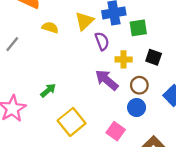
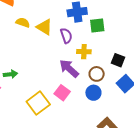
yellow triangle: (84, 21) -> (44, 27), moved, turned -48
black square: (154, 57) -> (118, 60), moved
green arrow: (48, 90) -> (10, 74), moved, turned 32
pink square: (116, 131) -> (62, 93), moved

